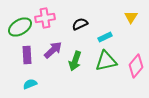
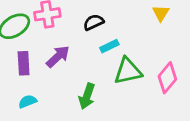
cyan rectangle: (105, 37) -> (109, 46), moved
green arrow: (75, 61) -> (87, 96), moved

